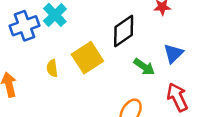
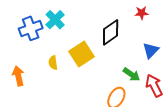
green arrow: (144, 67) -> (132, 74), moved

